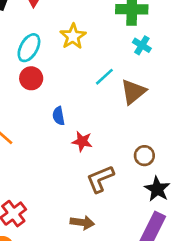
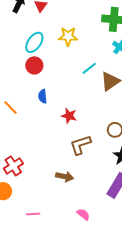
yellow star: (73, 36) -> (68, 36), turned 30
blue semicircle: (59, 116) -> (43, 96), moved

